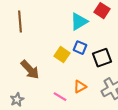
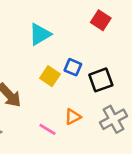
cyan triangle: (79, 22) -> (40, 34), moved

